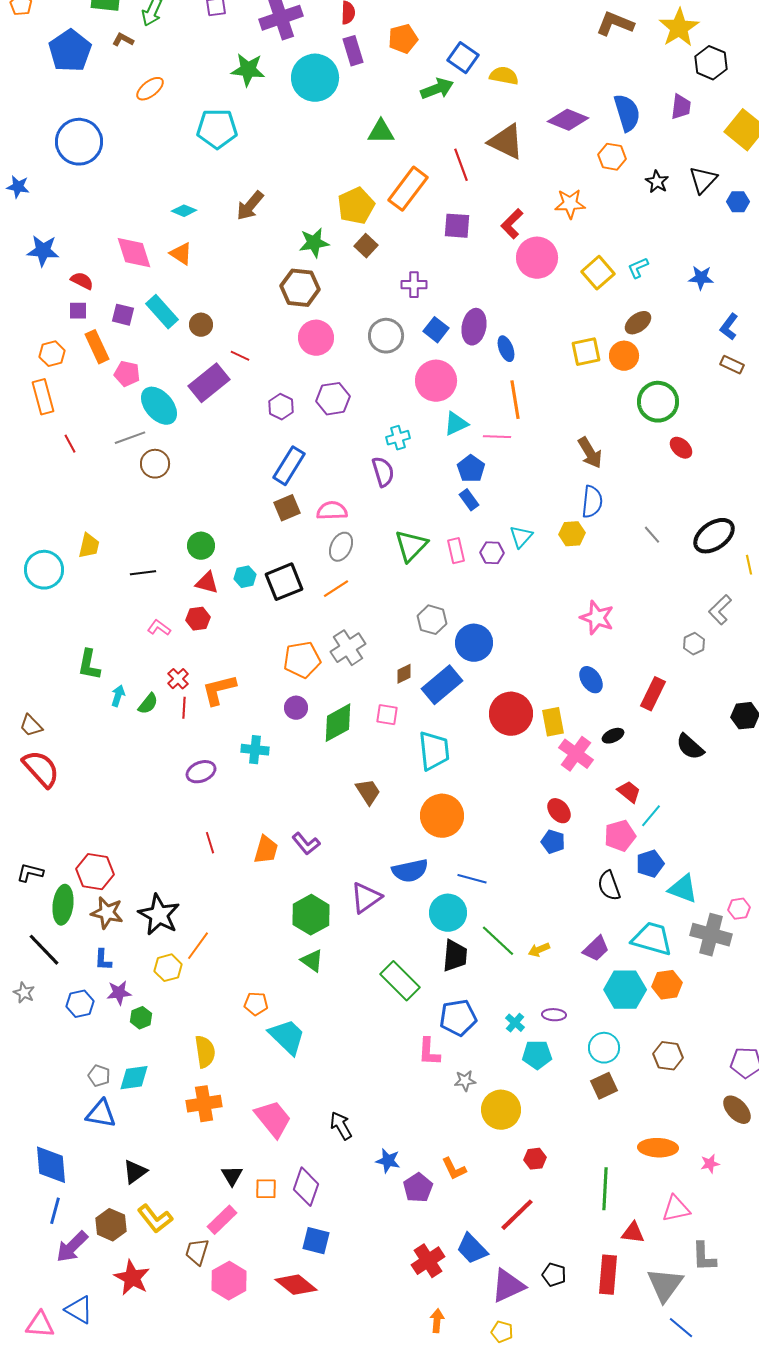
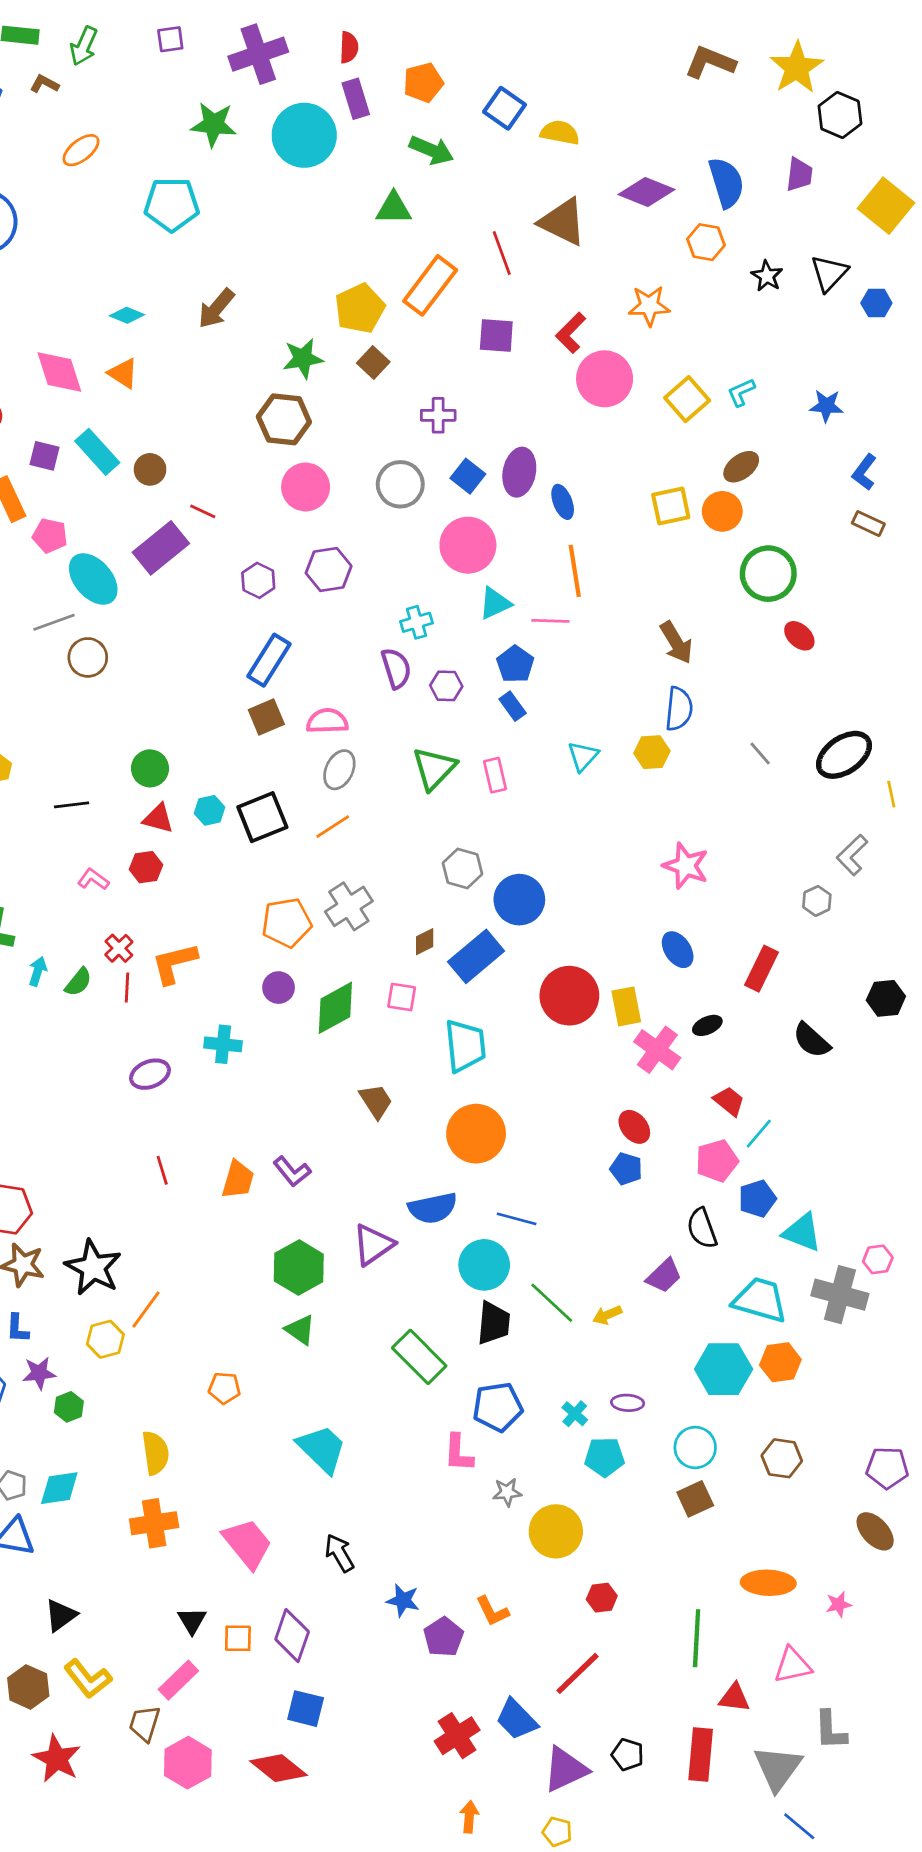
green arrow: (437, 89) -> (431, 150), moved, turned 44
purple hexagon: (492, 553) -> (446, 686), moved
purple trapezoid: (596, 949) -> (664, 1276), moved
cyan trapezoid: (287, 1037) -> (322, 1449), moved

